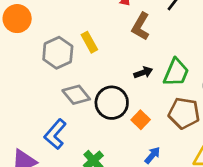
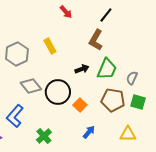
brown L-shape: (141, 26) -> (96, 40), moved
yellow rectangle: (89, 42) -> (50, 46), moved

